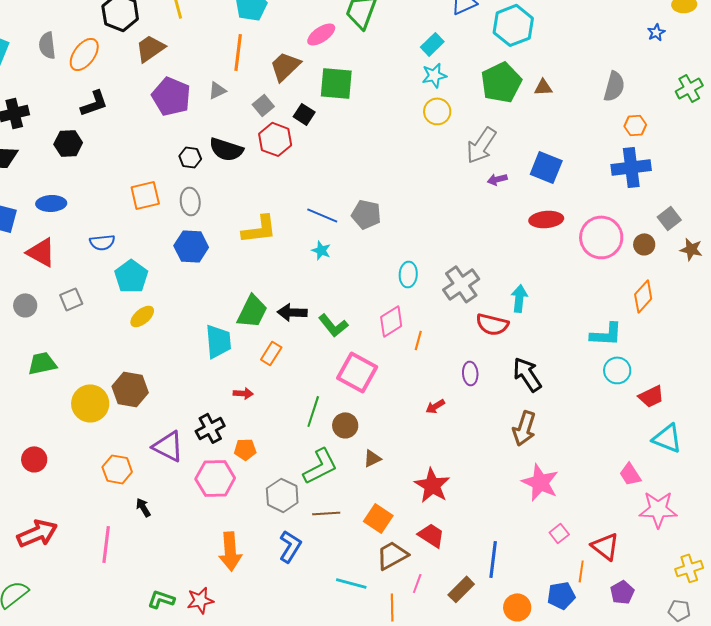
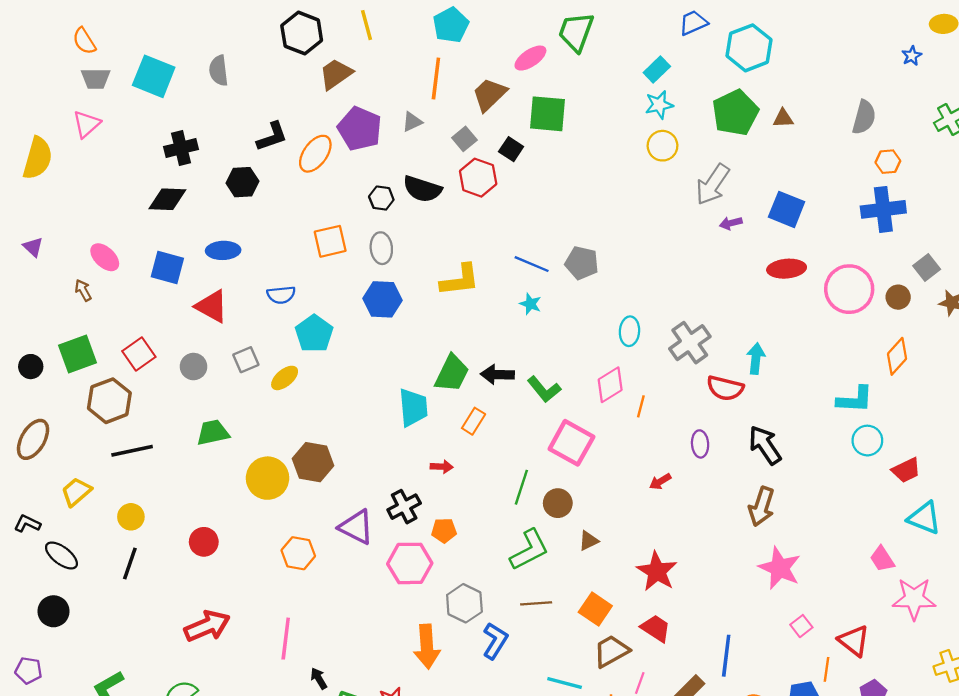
orange ellipse: (84, 54) -> (315, 154), moved
yellow ellipse: (142, 316) -> (285, 378), moved
gray hexagon: (282, 495) -> (464, 603), moved
black arrow: (143, 507) -> (319, 678), moved

